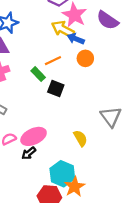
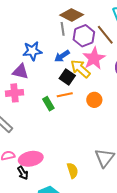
blue arrow: (76, 39) -> (62, 56), moved, turned -70
black square: (56, 89) -> (67, 77), moved
black arrow: (29, 153) -> (23, 173), turned -96

